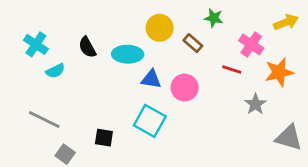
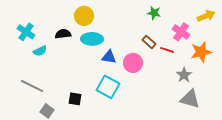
yellow circle: (160, 28) -> (84, 16), moved
brown rectangle: (193, 43) -> (149, 42), moved
black semicircle: (87, 47) -> (63, 34), turned 112
gray triangle: (289, 138) -> (190, 99), moved

